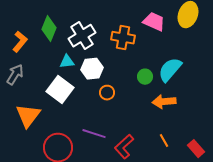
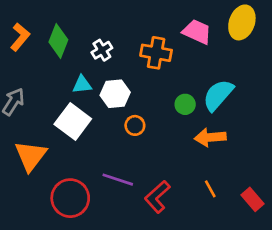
white cross: (82, 36) -> (102, 50), size x0.6
orange L-shape: (20, 42) -> (20, 37), moved

